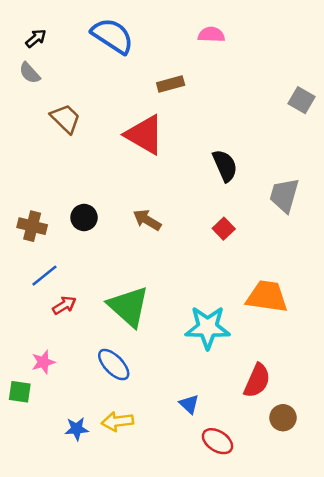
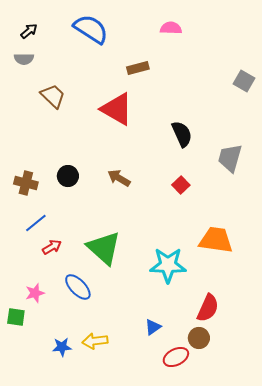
gray semicircle: (30, 73) -> (24, 59), turned -48
blue ellipse: (114, 365) -> (78, 287), moved
blue triangle: (189, 404) -> (153, 327), turned 42
brown circle: (283, 418) -> (199, 338), moved
red ellipse: (217, 441) -> (176, 357), turned -60

